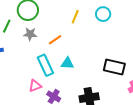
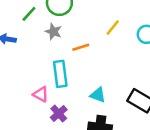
cyan triangle: (67, 63) -> (98, 95), moved
pink triangle: (35, 86) -> (41, 94), turned 32

